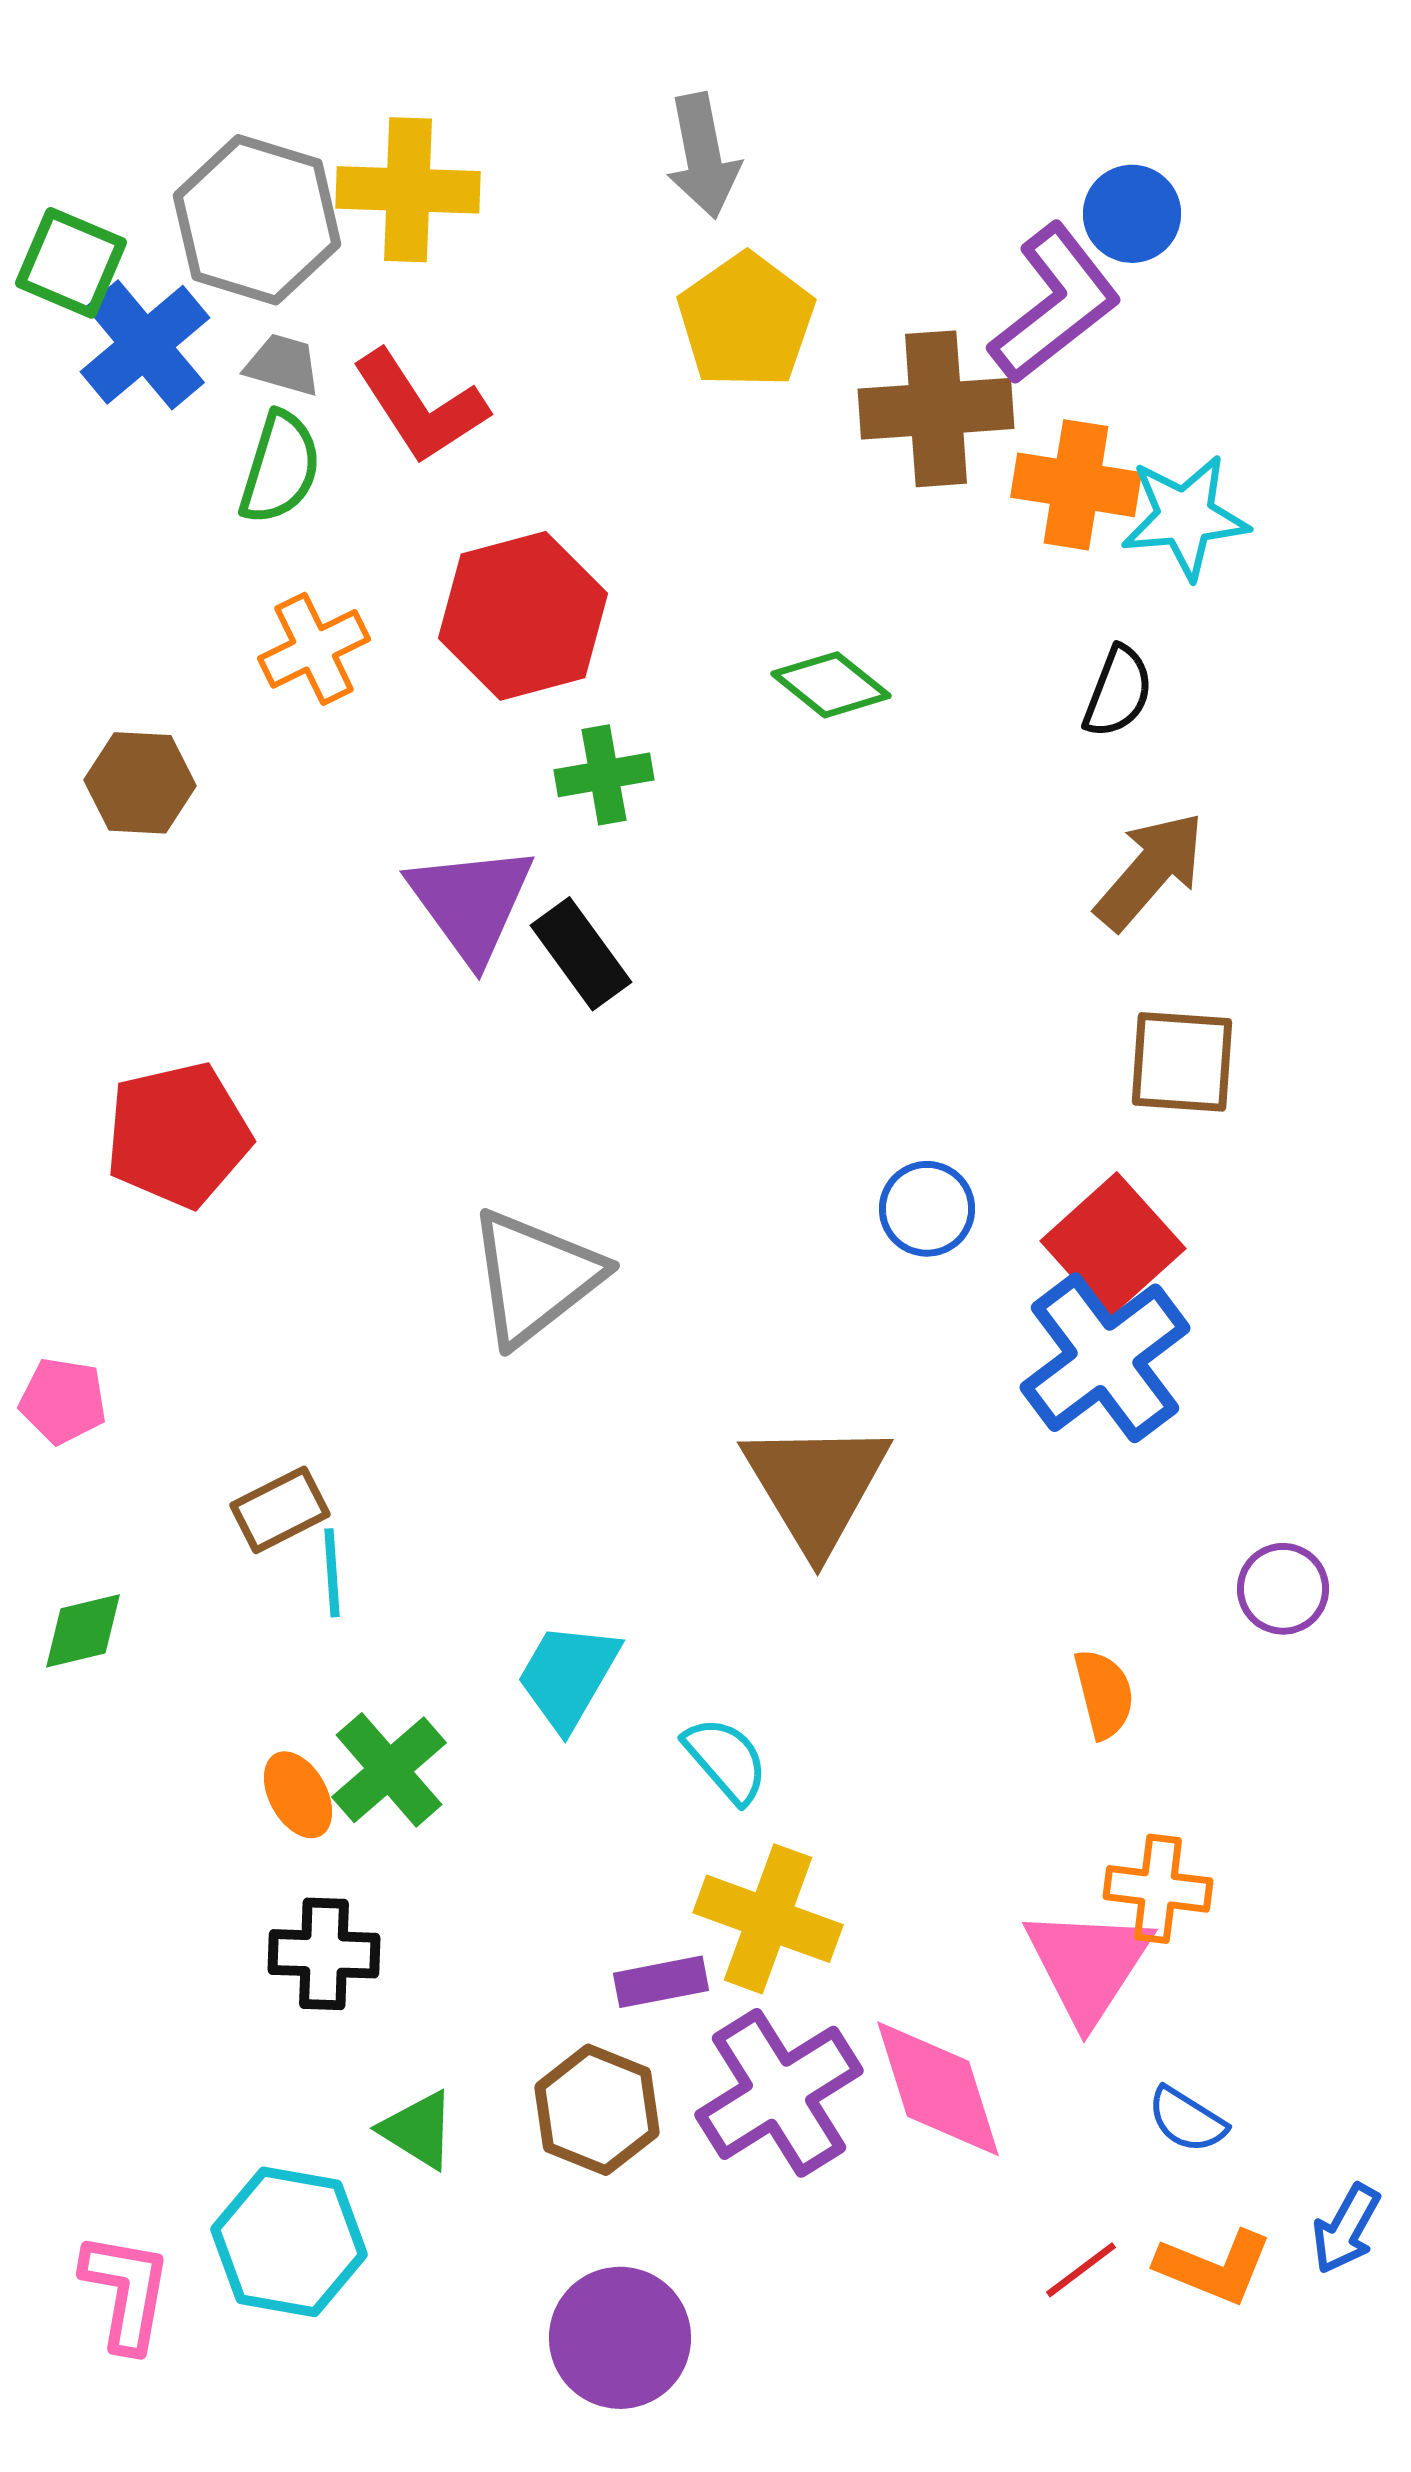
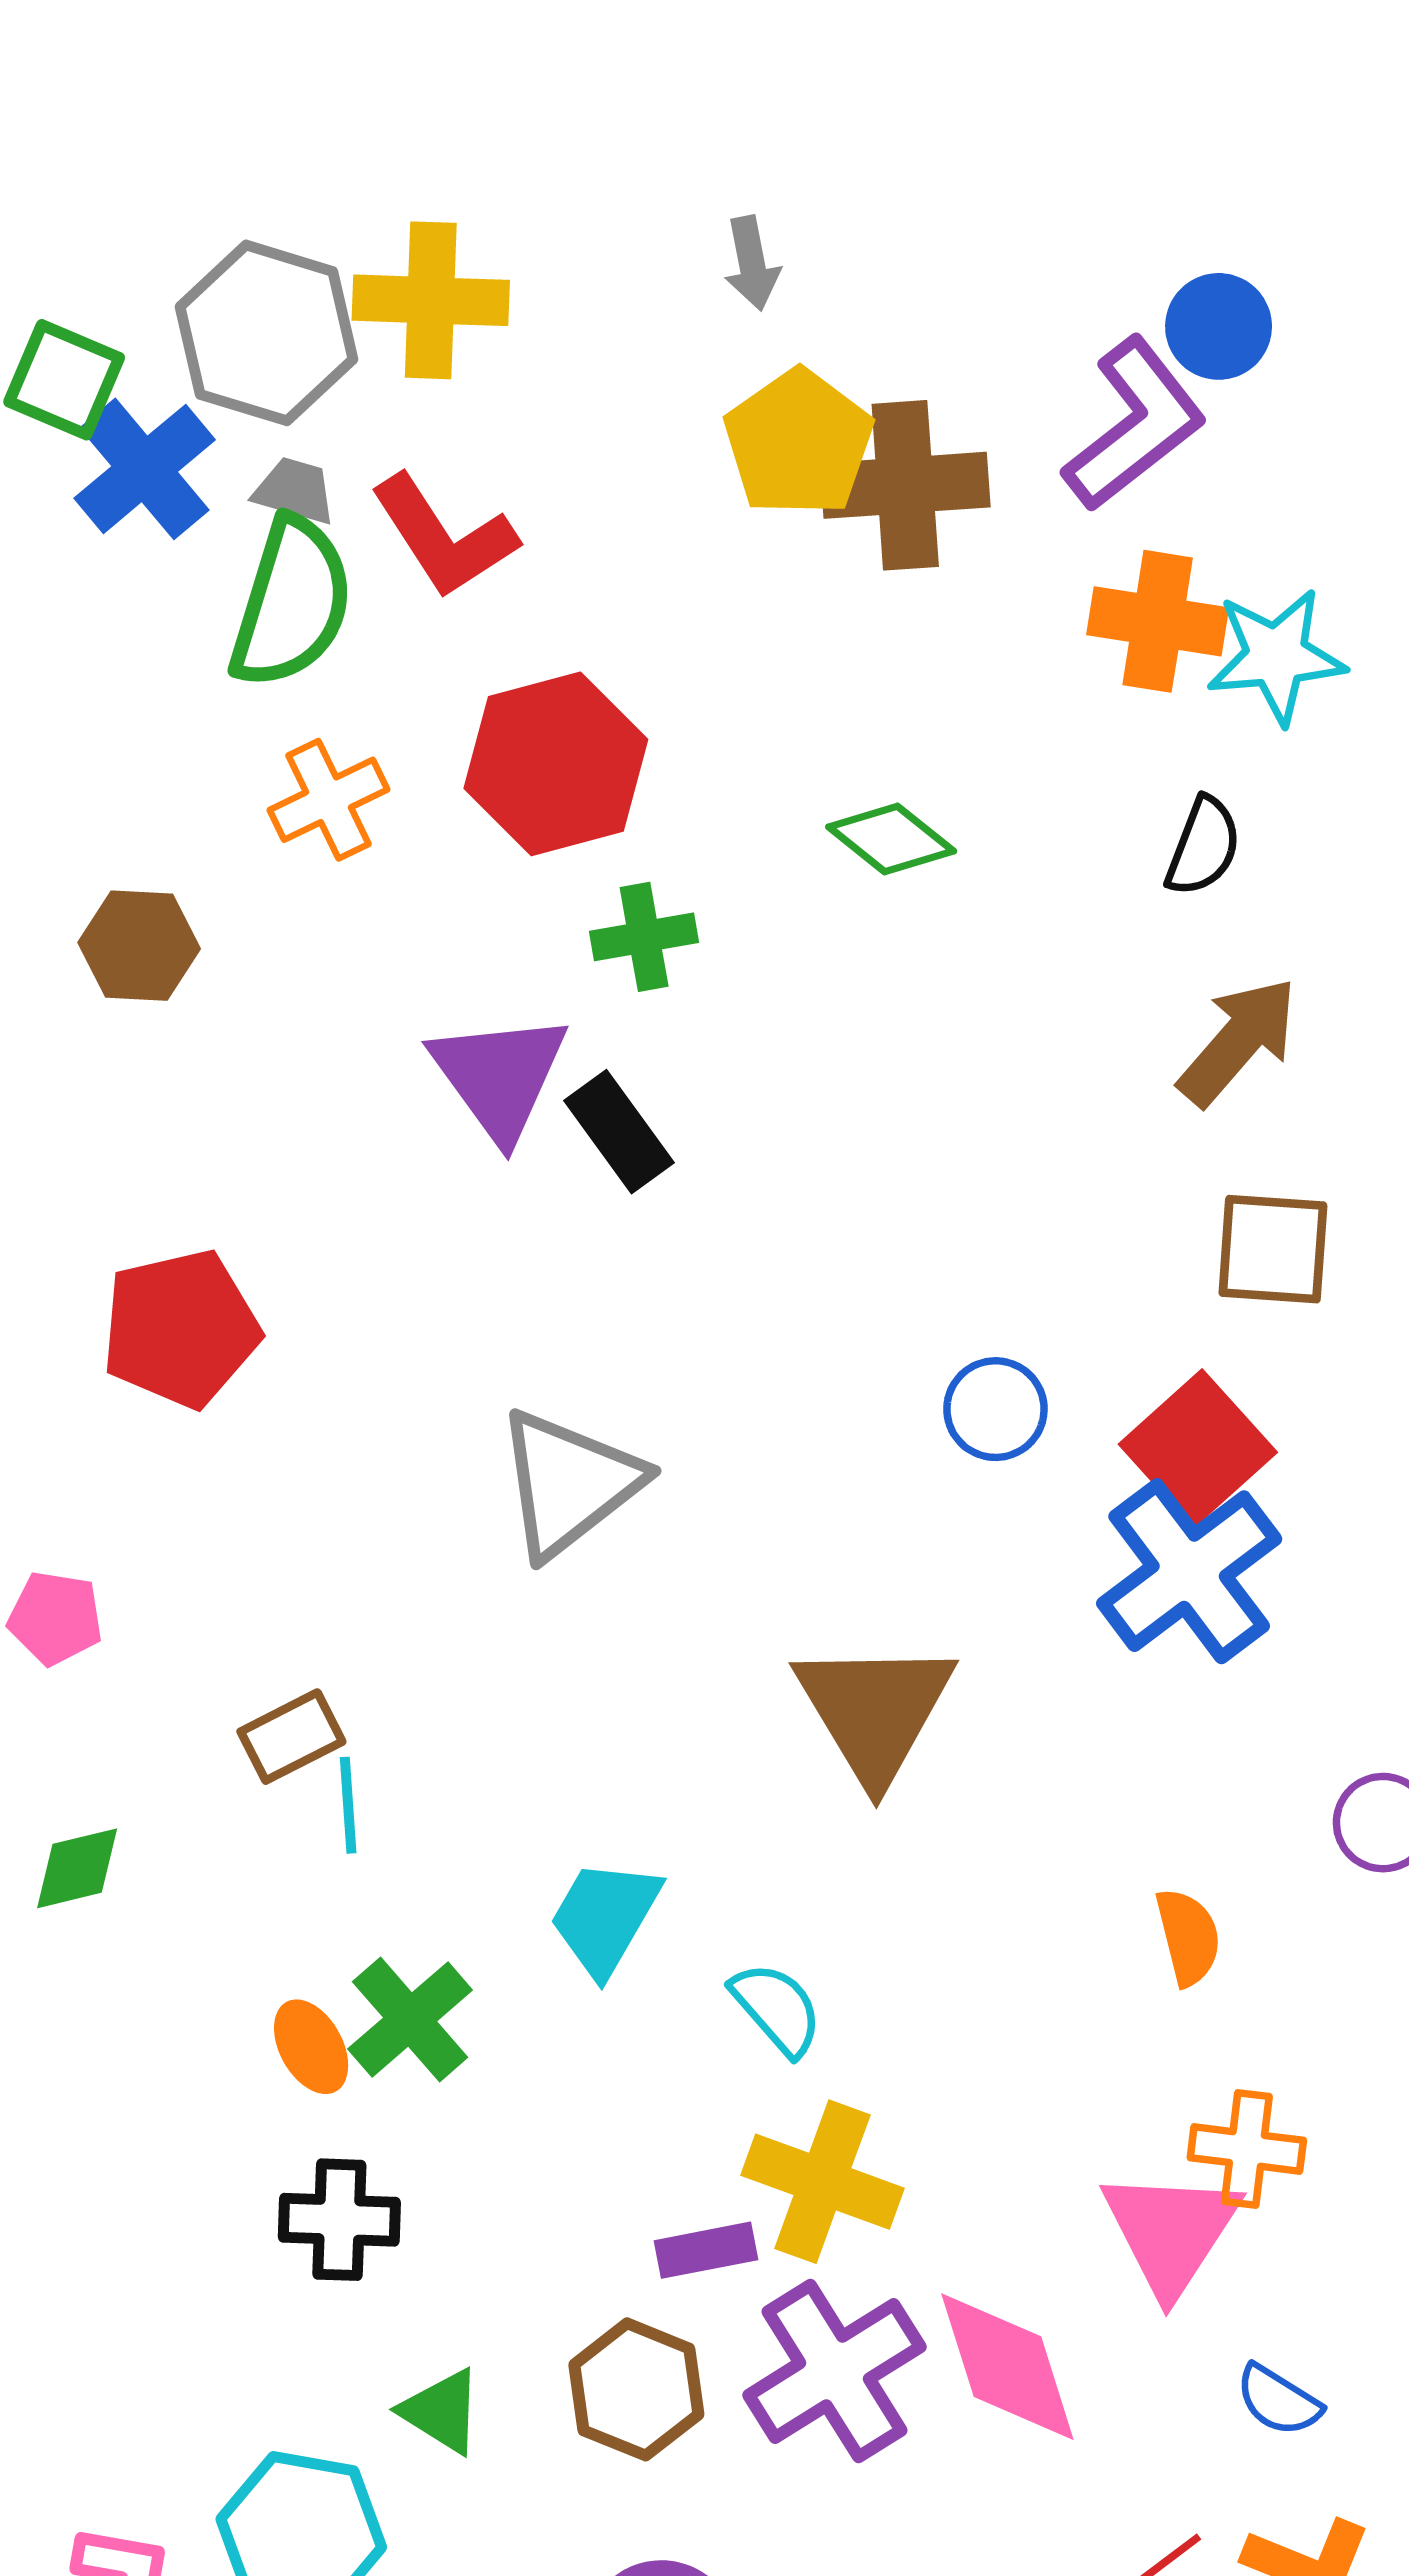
gray arrow: (703, 156) -> (752, 263), size x0.7
brown cross: (936, 409) -> (905, 485), moved
green semicircle: (280, 468) -> (291, 603), size x1.4

